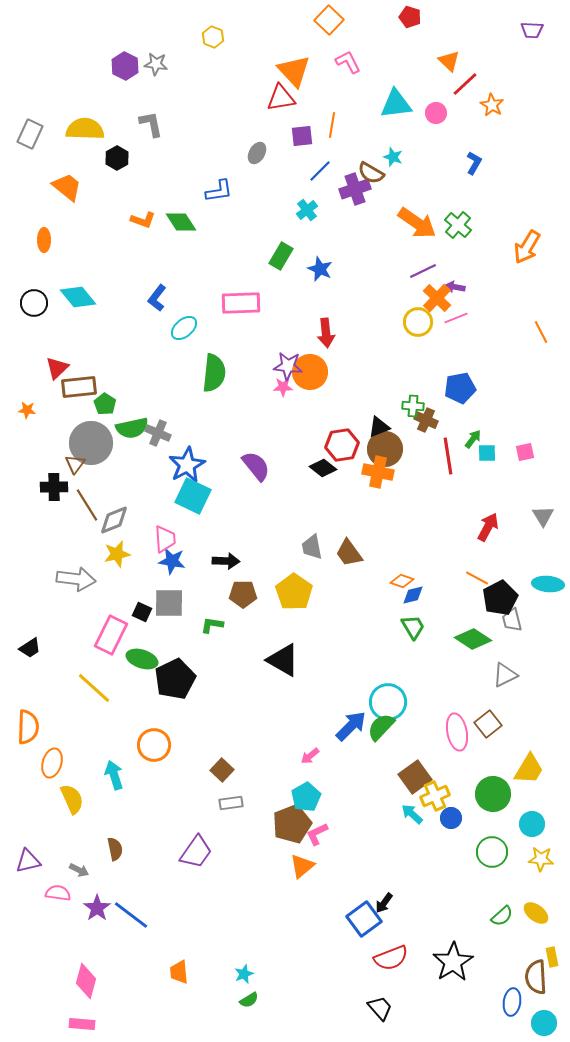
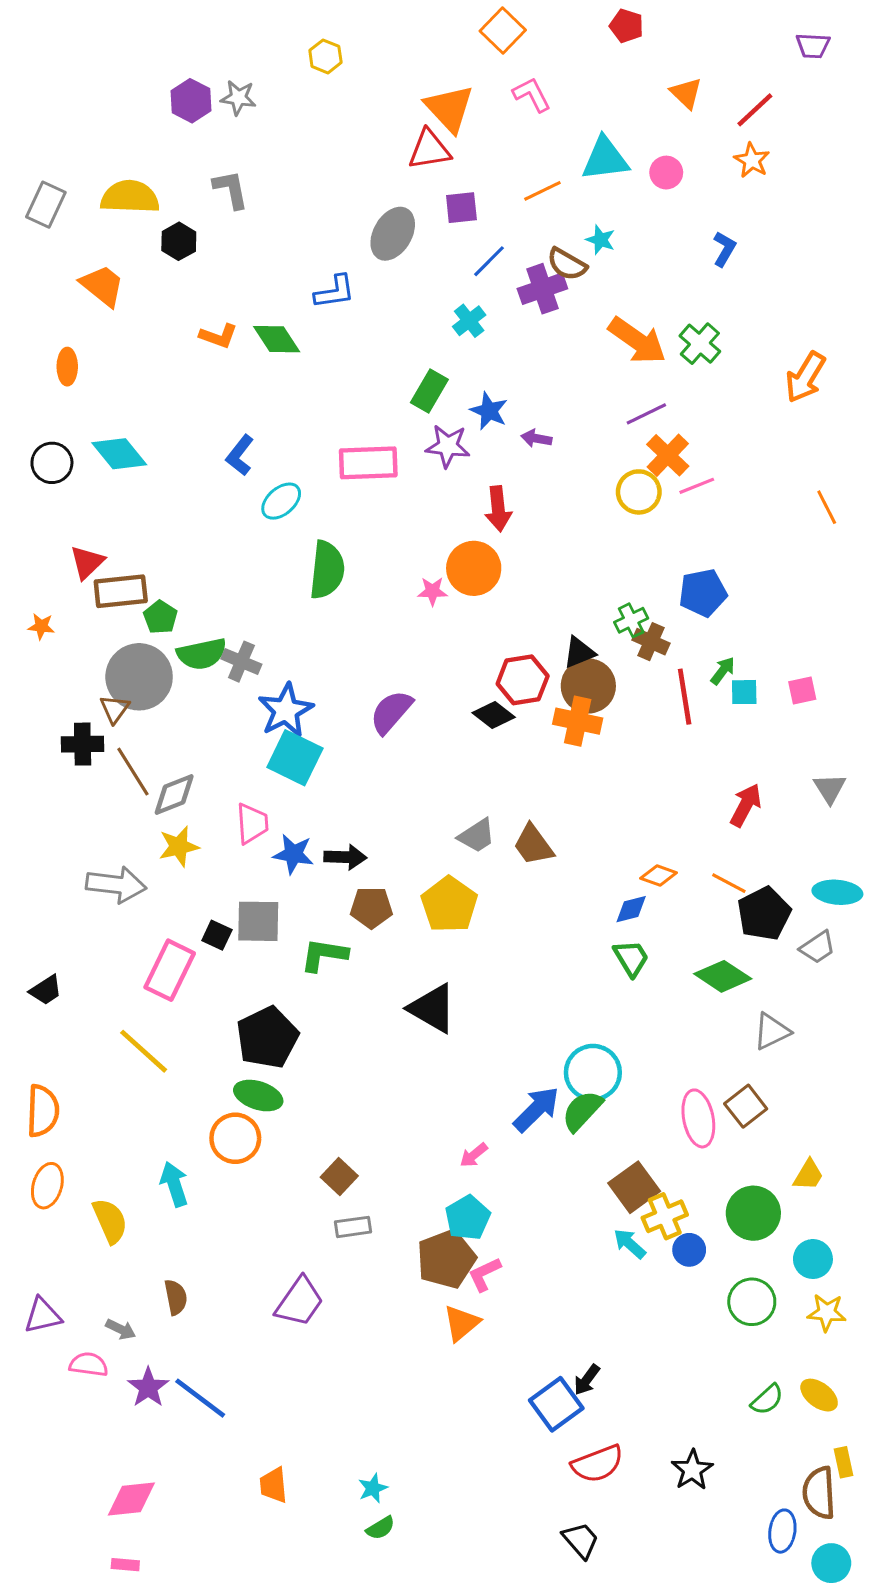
red line: (465, 84) -> (755, 110), moved
orange line: (332, 125) -> (542, 191), moved, turned 55
gray ellipse: (257, 153) -> (393, 234), size x1.6
purple arrow: (455, 287) -> (536, 438), moved
purple star: (288, 366) -> (448, 446), moved
green cross: (413, 406) -> (631, 620), turned -30
purple semicircle: (256, 466) -> (391, 712), turned -100
gray trapezoid: (312, 547) -> (477, 836), turned -112
blue star: (172, 561) -> (293, 854), moved
orange diamond: (402, 581) -> (659, 875), moved
gray trapezoid: (512, 620) -> (818, 947), moved, turned -110
green L-shape: (212, 625) -> (324, 955), size x1.4
green ellipse: (142, 659) -> (258, 1096), moved
orange ellipse: (52, 763) -> (47, 1186), moved
yellow trapezoid: (529, 769) -> (808, 1175), size x0.7
black star: (453, 962) -> (692, 1470), size x0.7
pink diamond: (86, 981) -> (131, 1499), turned 68
pink rectangle: (82, 1024) -> (125, 1565), size x0.7

